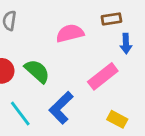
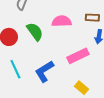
green semicircle: (37, 71) -> (35, 32), moved

